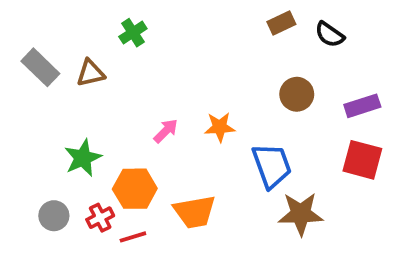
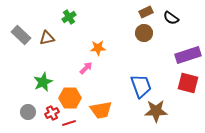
brown circle: (297, 94) -> (144, 33), moved
purple rectangle: (362, 106) -> (188, 55), size x1.4
orange star: (220, 127) -> (98, 48), moved

